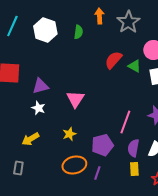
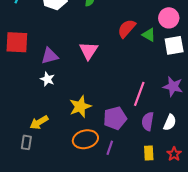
pink triangle: (75, 99) -> (89, 51), moved
yellow star: (69, 134) -> (80, 107), size x1.5
yellow arrow: (30, 139) -> (39, 122), moved
yellow rectangle: (134, 169) -> (149, 153), moved

